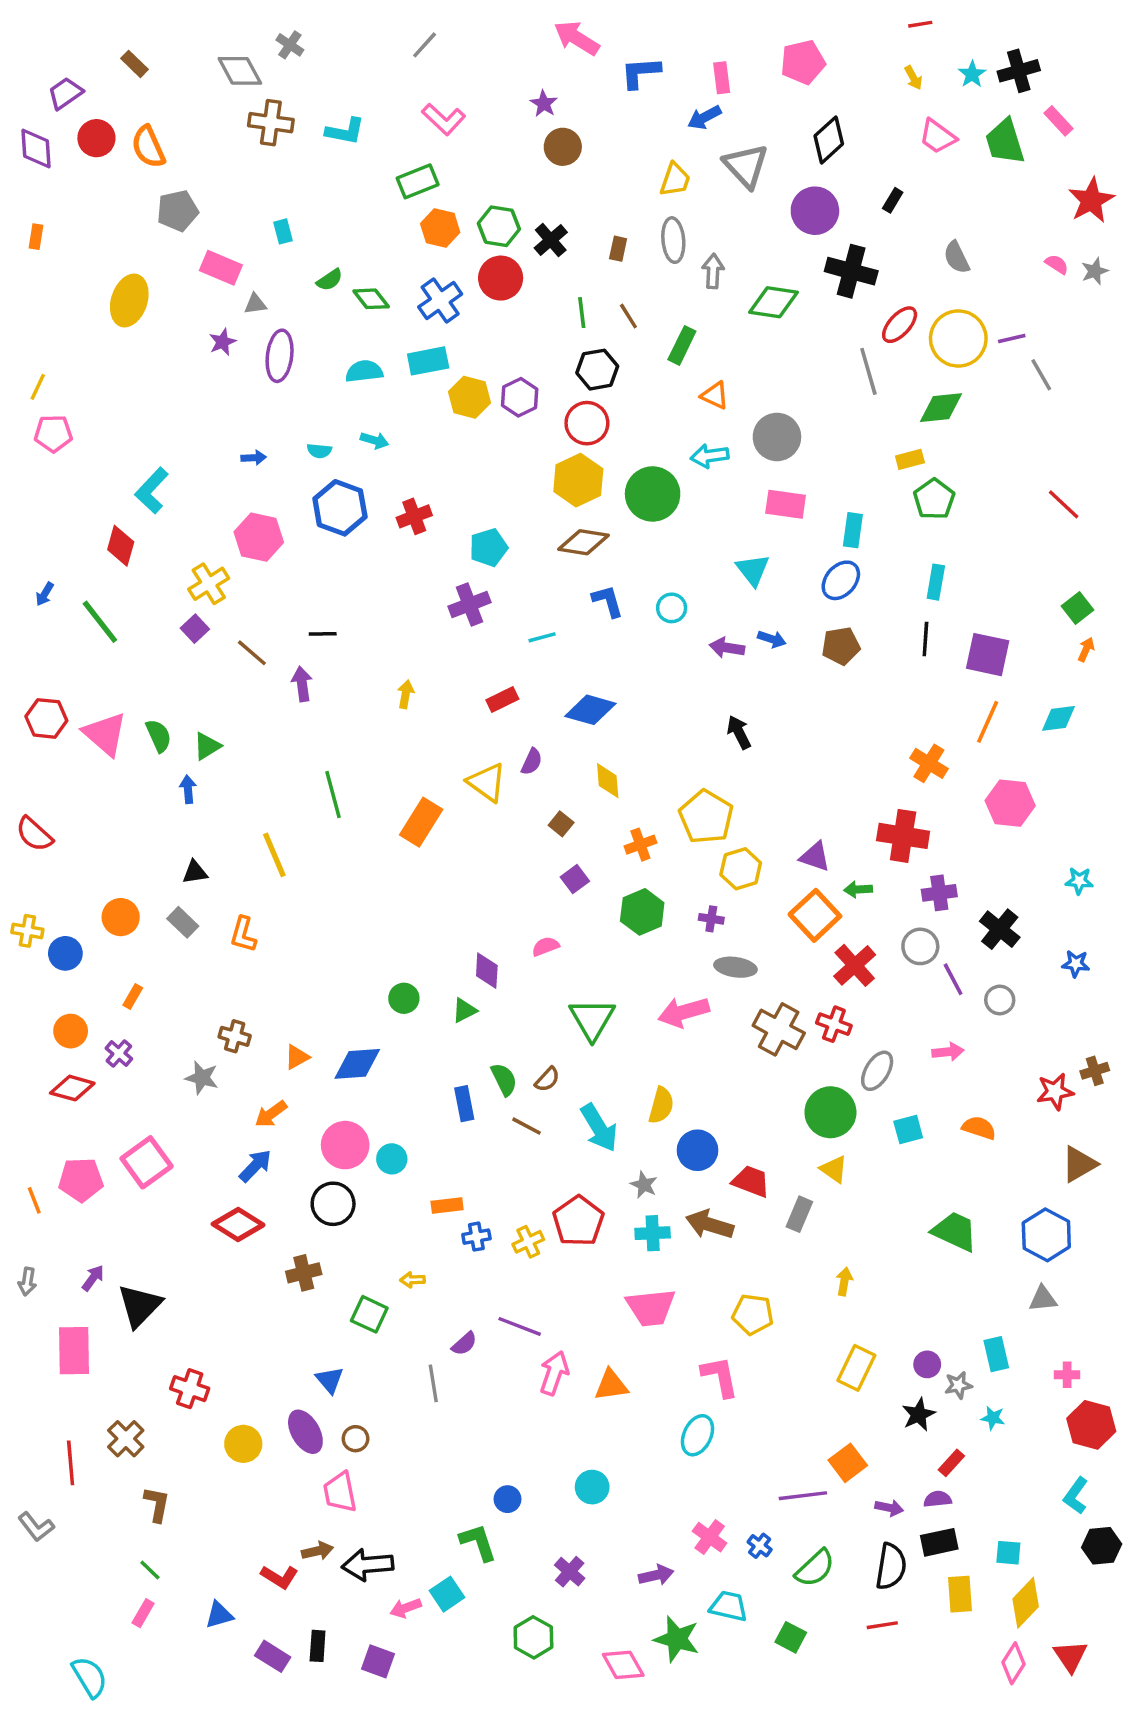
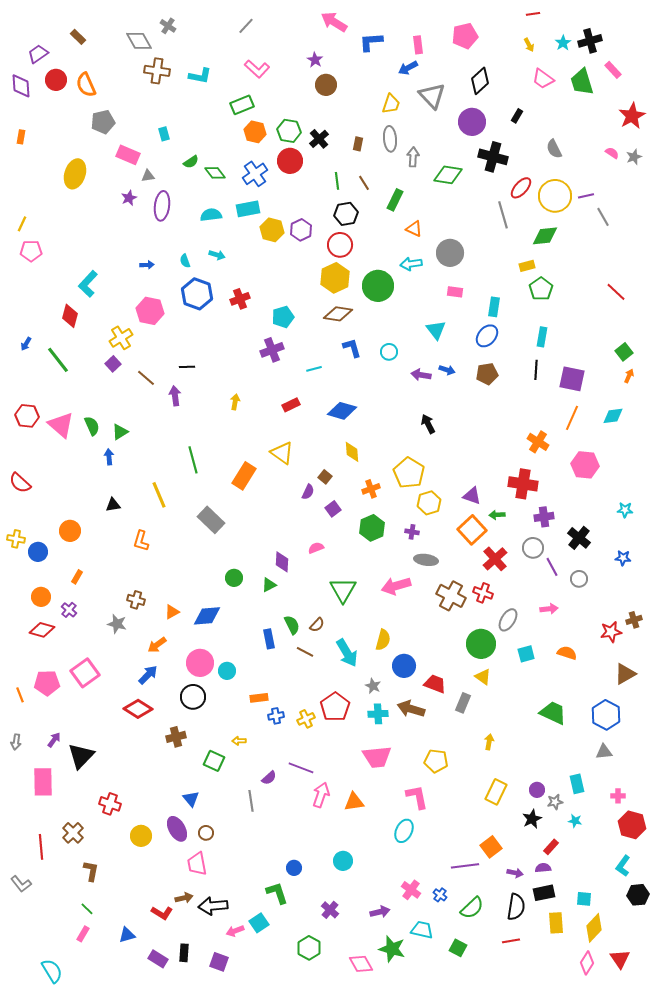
cyan semicircle: (319, 451) -> (185, 261), turned 64
pink rectangle: (786, 504) -> (455, 292), size x0.7
purple semicircle: (532, 762) -> (308, 492), moved
gray rectangle: (183, 922) -> (211, 520), moved, size x1.5

